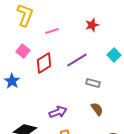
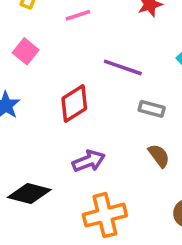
purple line: (77, 60) -> (123, 67), turned 50
red diamond: (44, 63) -> (74, 103), moved

